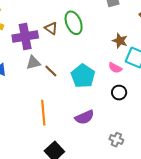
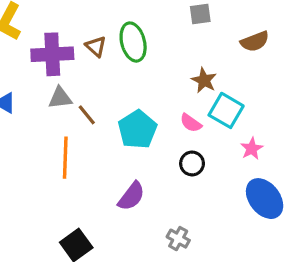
orange line: (43, 113) -> (65, 158), moved
purple semicircle: (85, 117) -> (131, 196), turned -36

